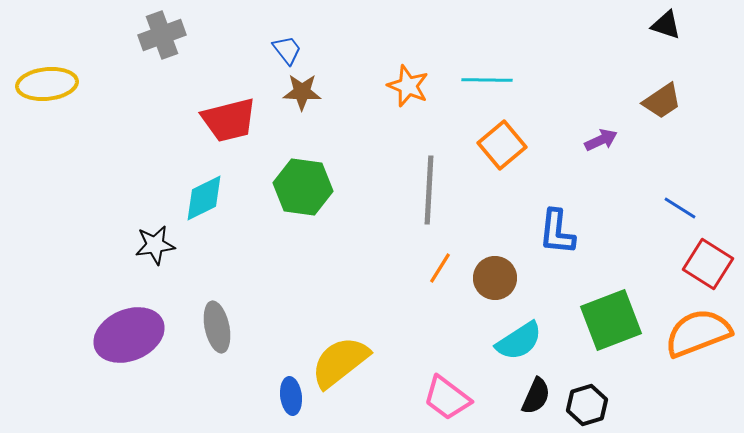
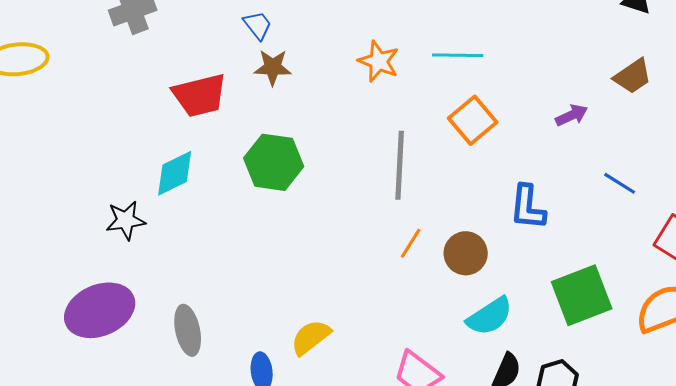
blue line: (680, 208) -> (620, 183), moved
gray ellipse: (217, 327) -> (188, 330), moved
yellow semicircle: (340, 362) -> (311, 337), size x0.7

